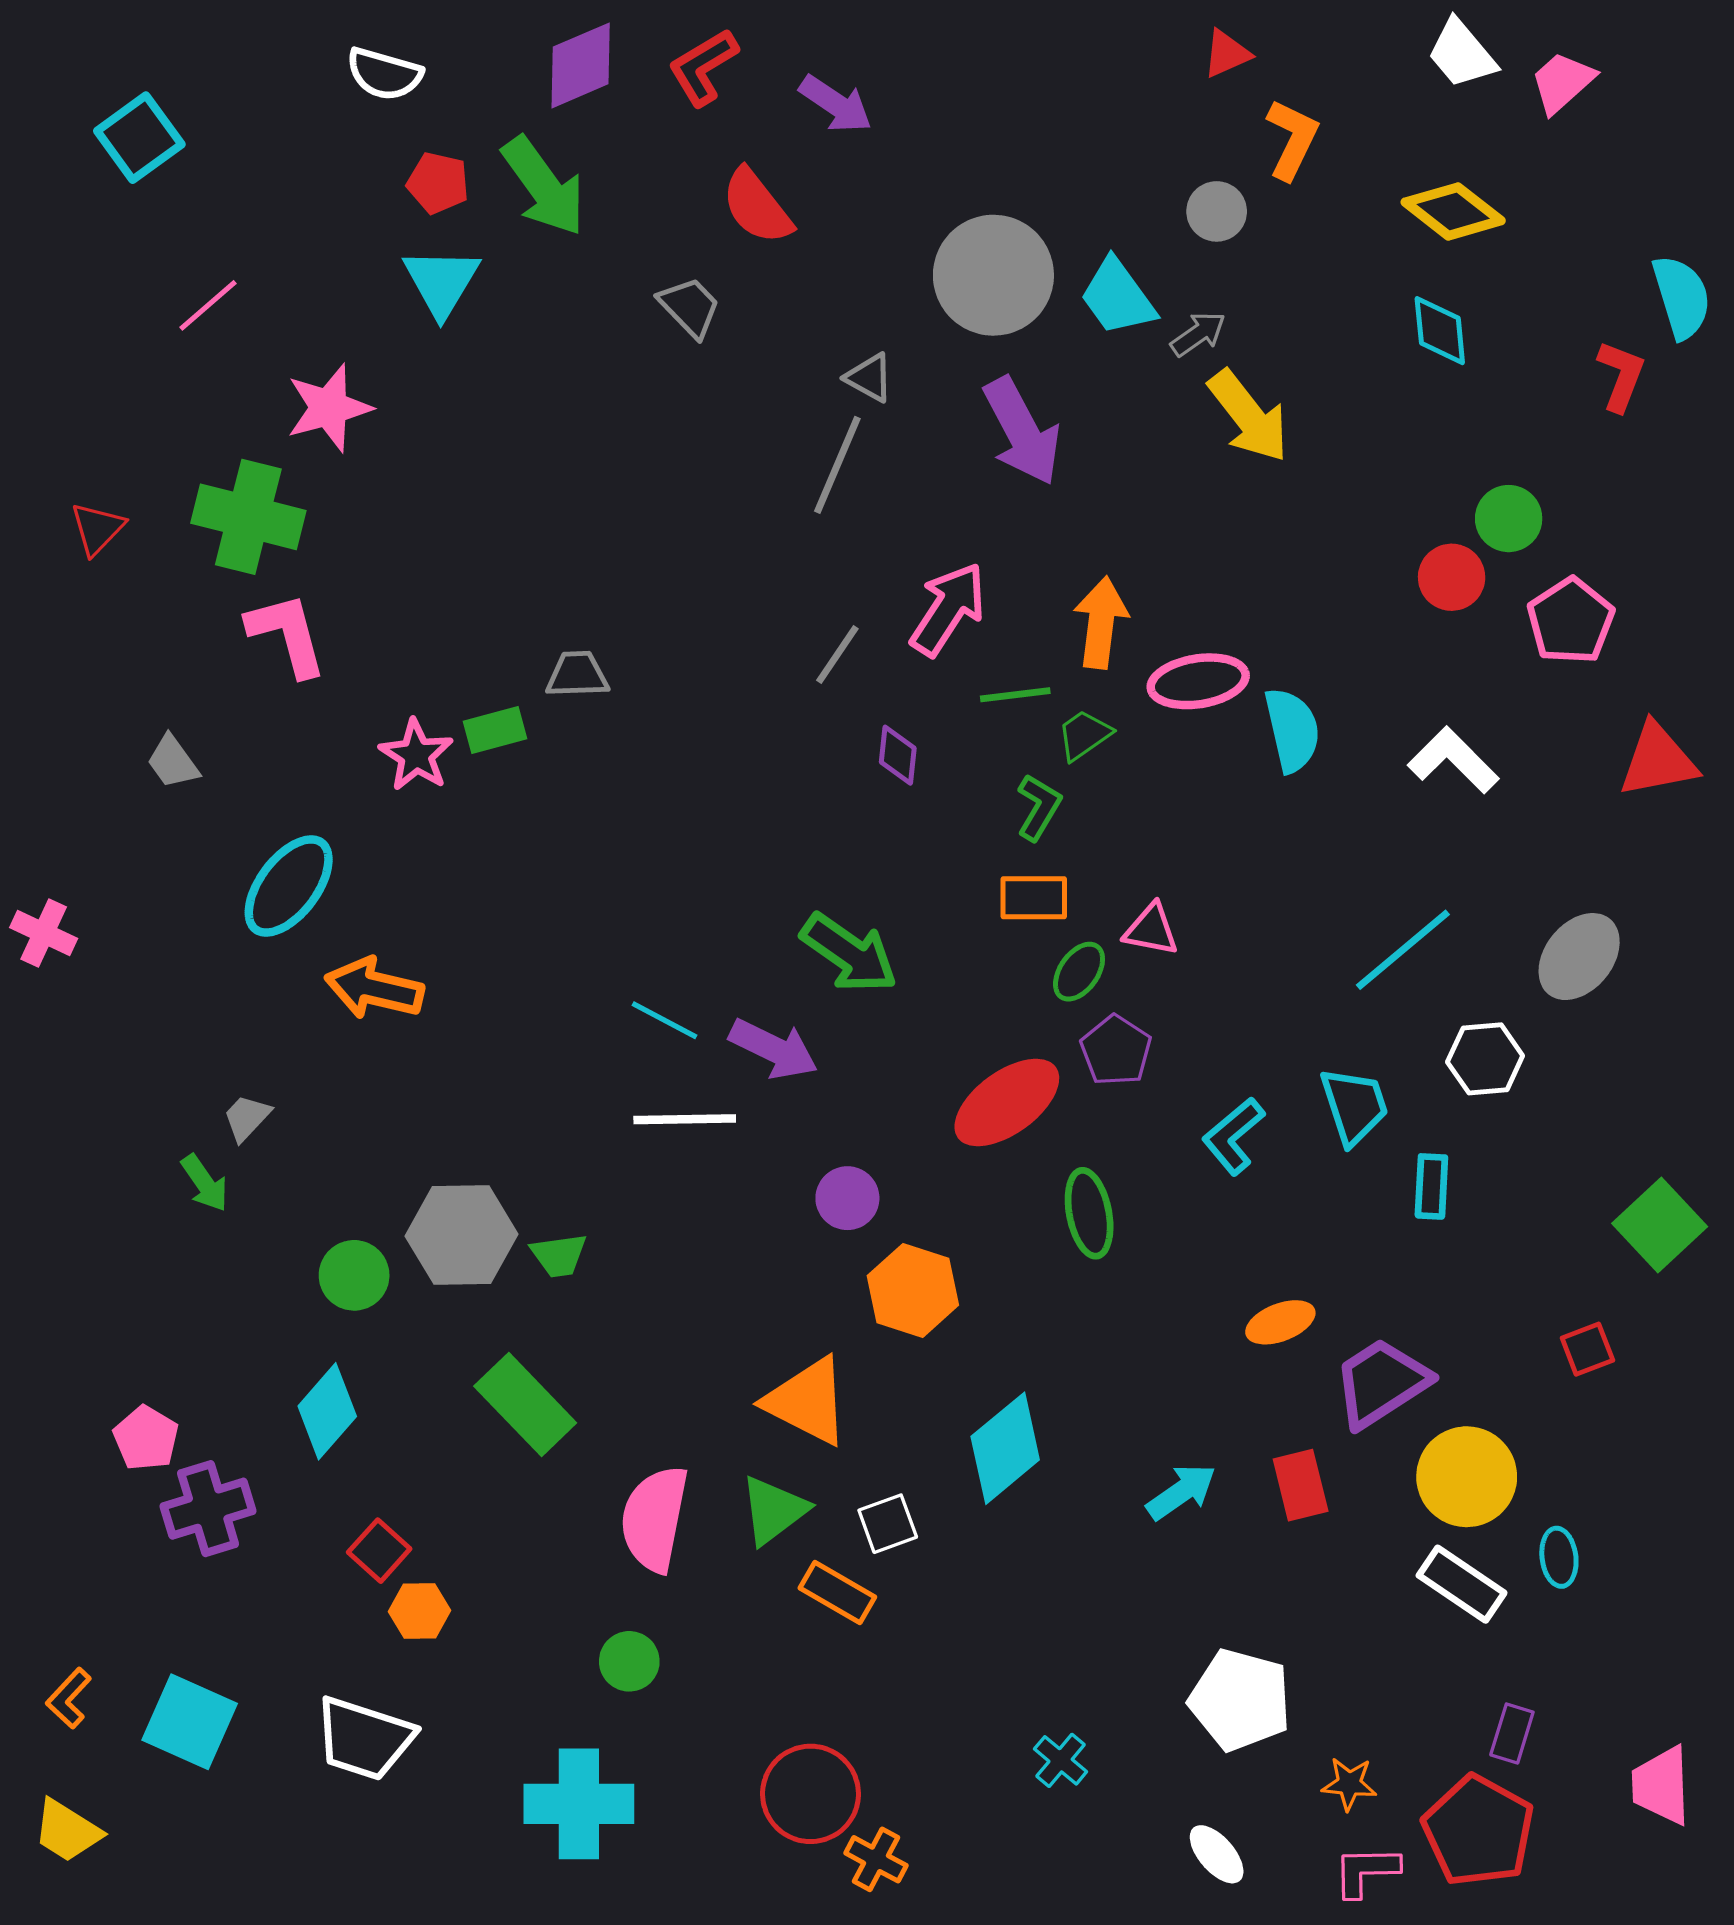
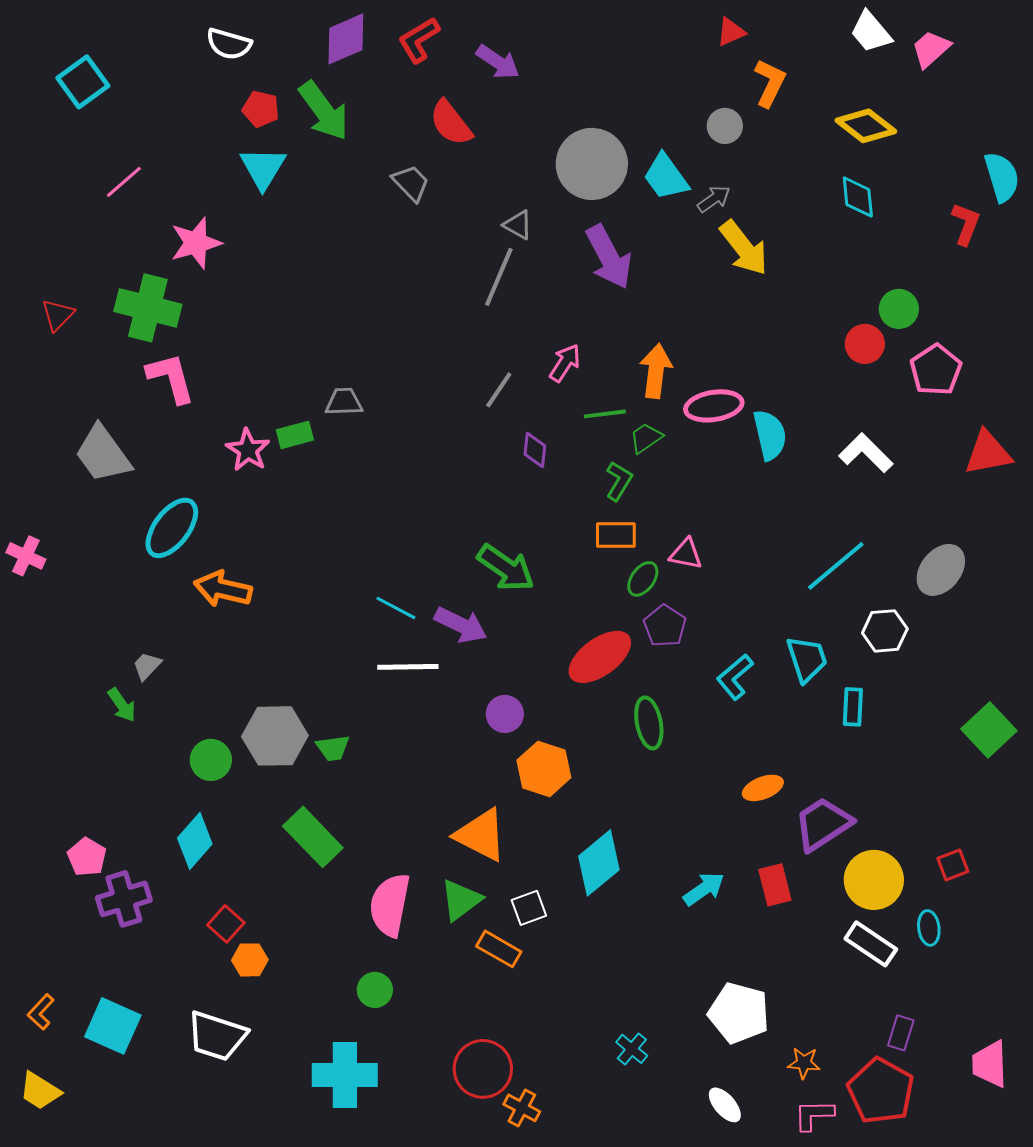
pink arrow: (948, 609) -> (565, 363), size x0.7
gray trapezoid: (173, 762) -> (103, 454), size x1.8
red square: (1587, 1349) -> (953, 865), moved

